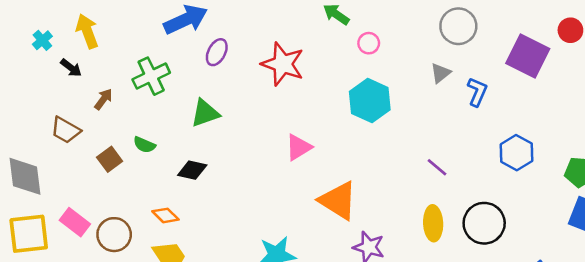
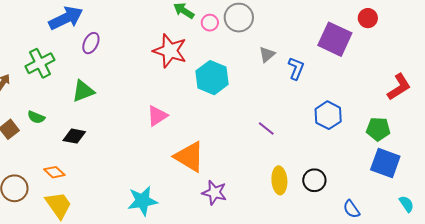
gray circle: (458, 26) -> (239, 18), moved
pink circle: (369, 43) -> (210, 23), moved
red star: (283, 64) -> (170, 51), moved
yellow ellipse: (433, 223) -> (279, 180), moved
black circle: (484, 223) -> (314, 180), moved, size x0.7

